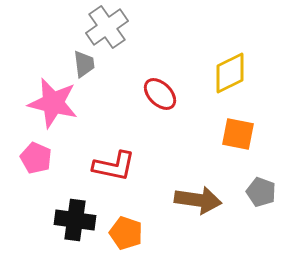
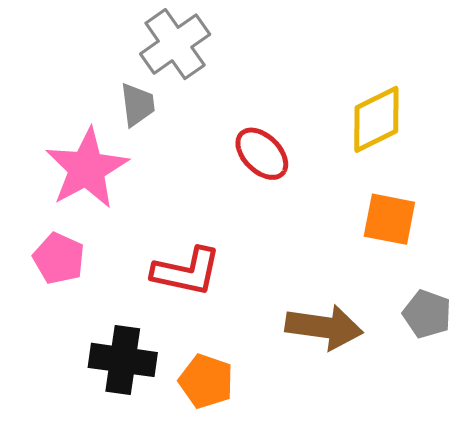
pink star: (53, 103) -> (87, 168), turned 30

